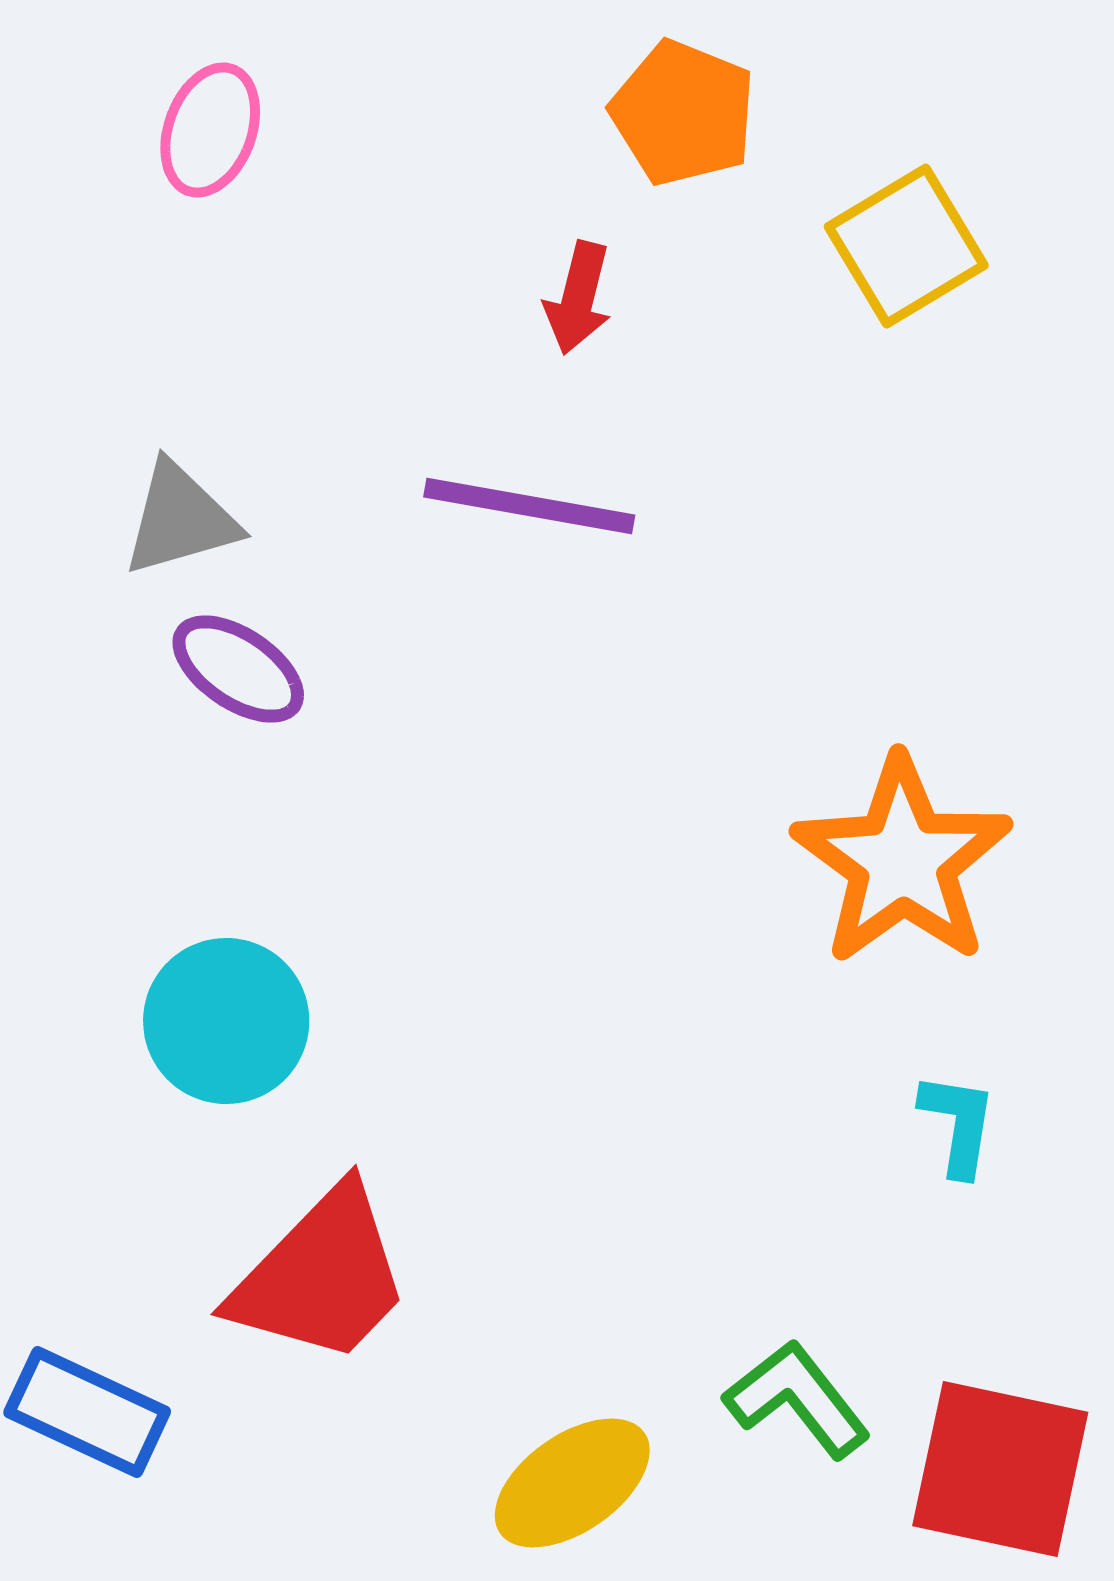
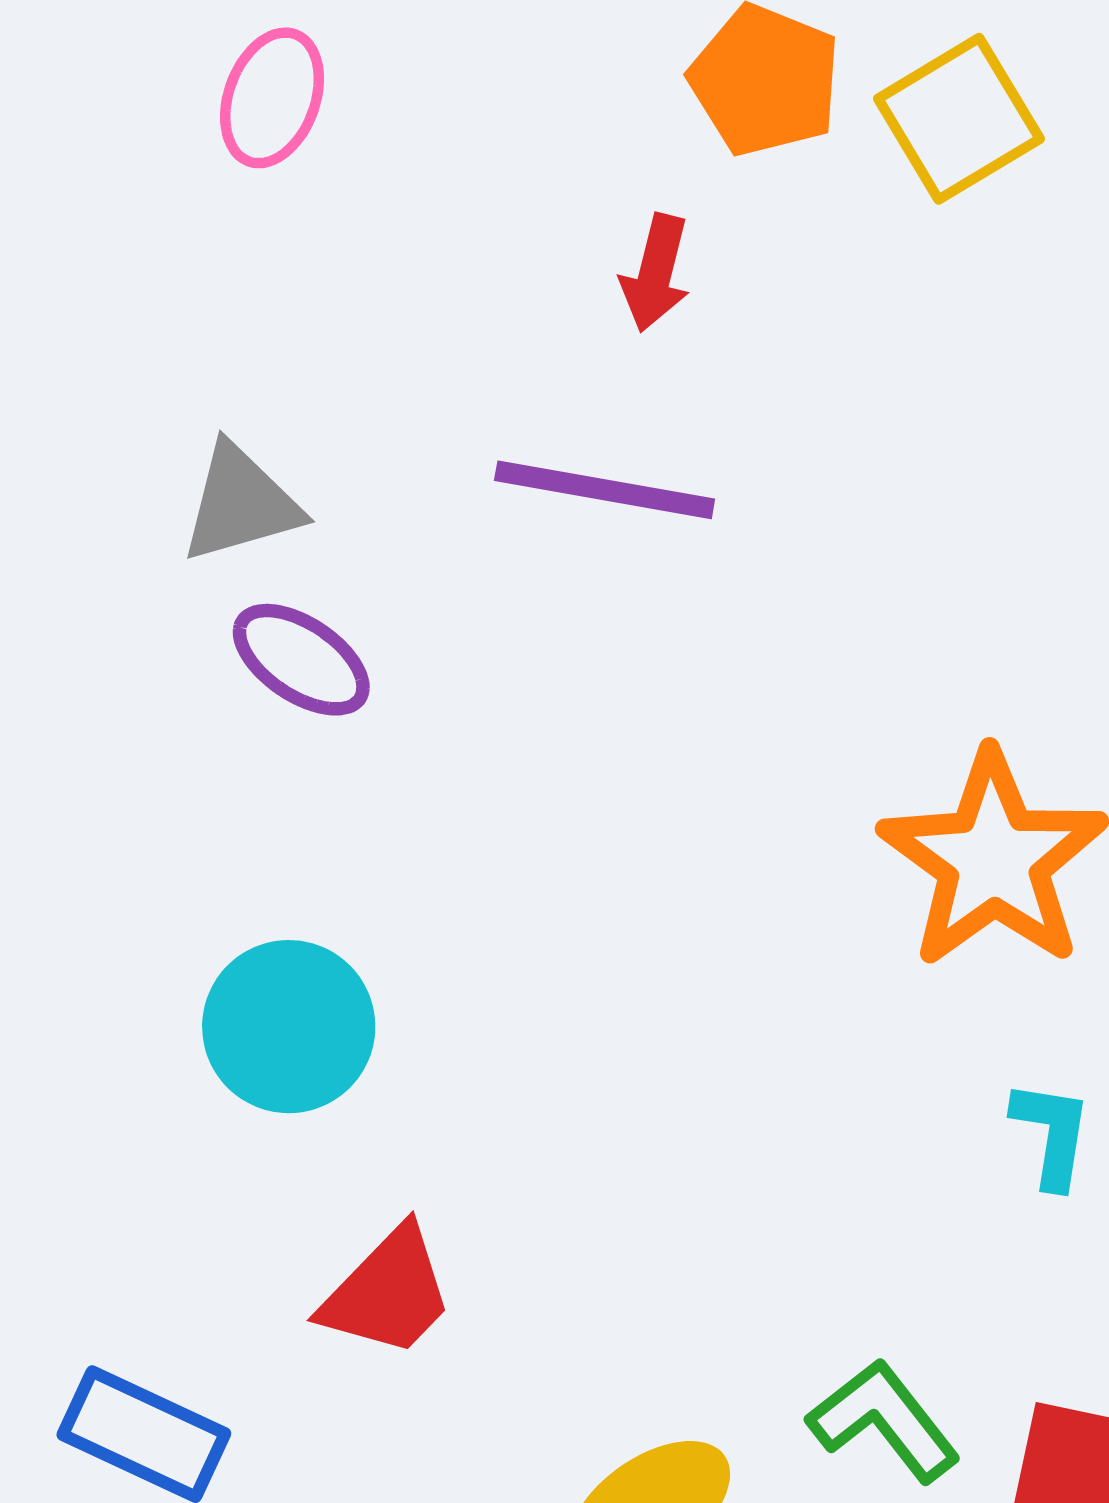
yellow square: (906, 246) -> (959, 119), moved
red trapezoid: (321, 1276) -> (388, 1292), size x0.7

